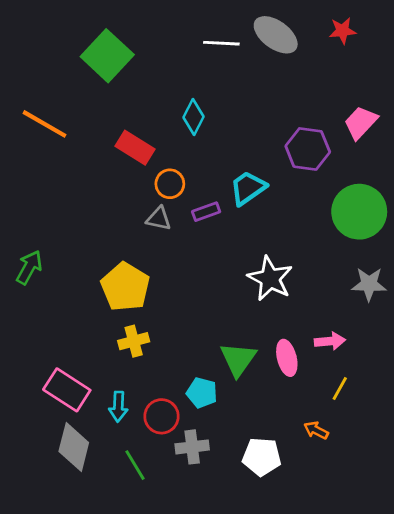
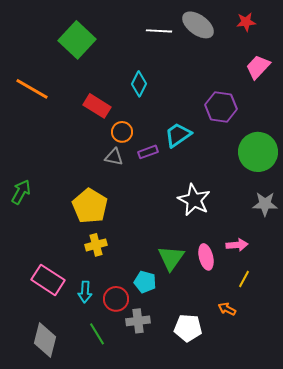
pink trapezoid: (361, 123) -> (258, 67), moved
gray diamond: (74, 447) -> (45, 340), moved

